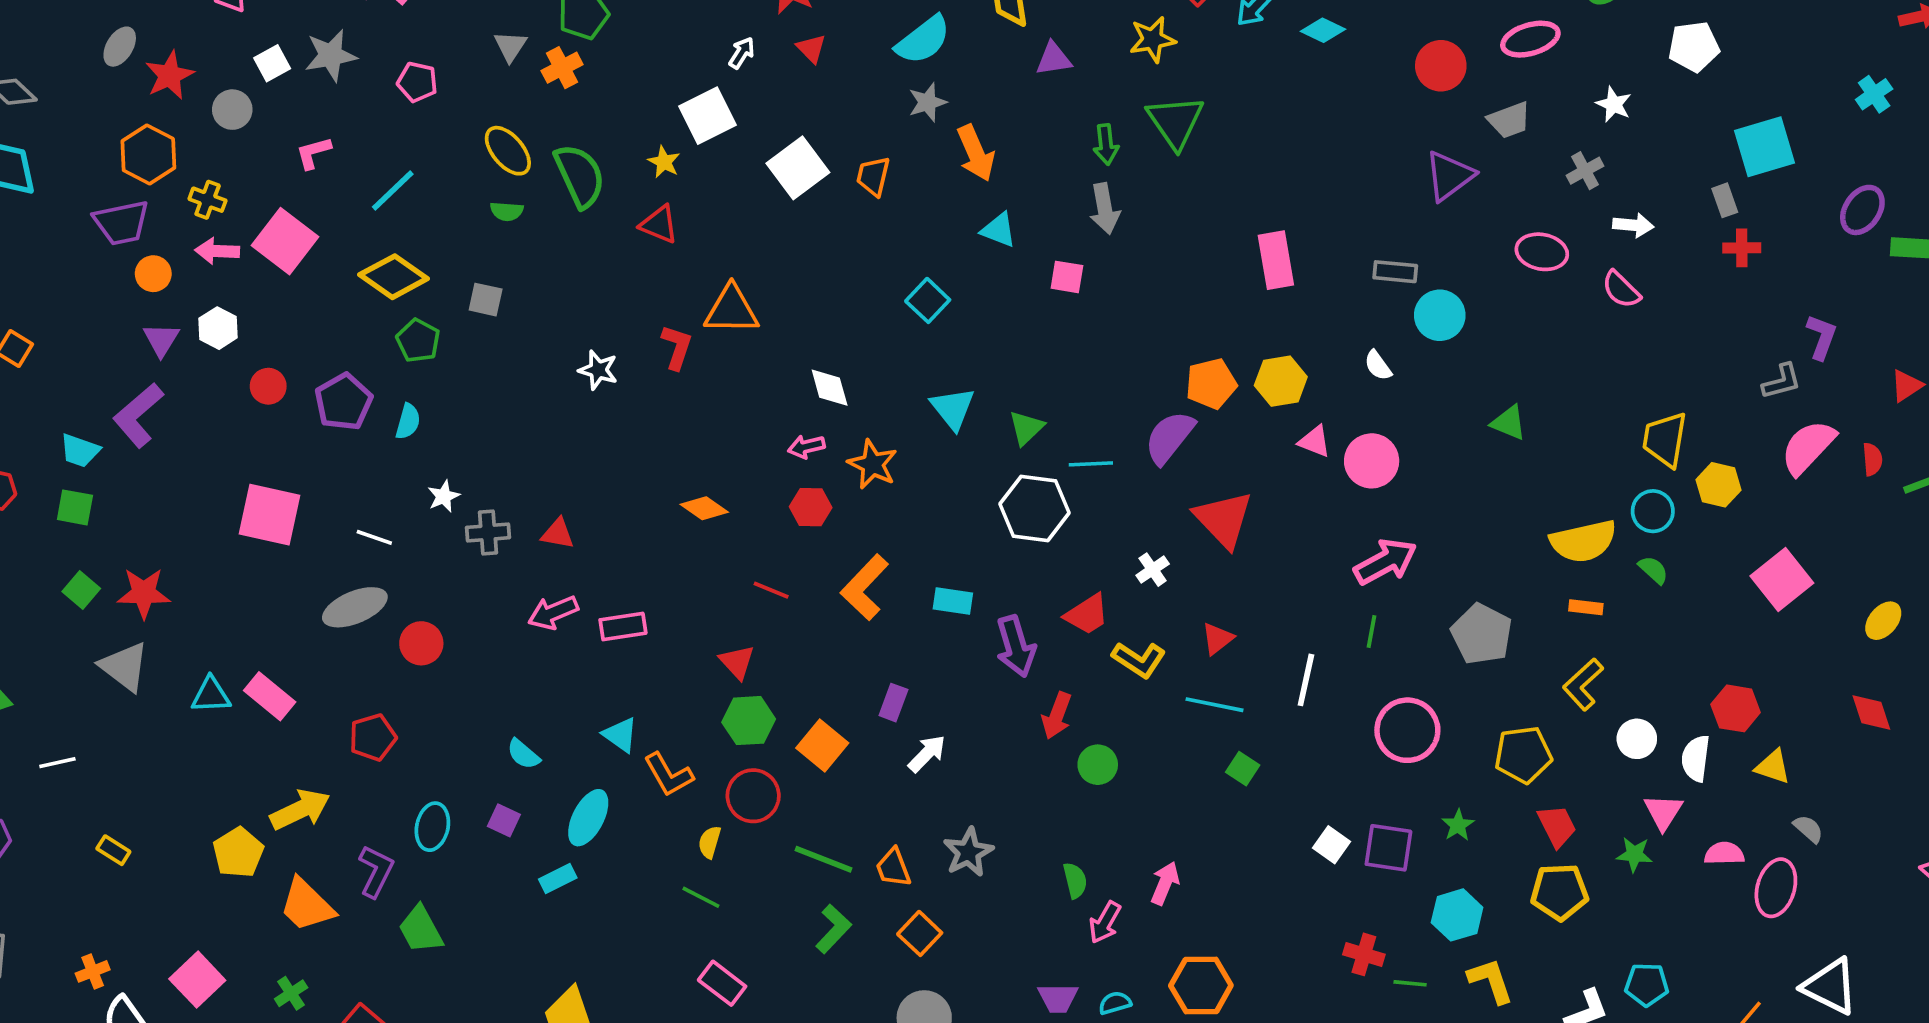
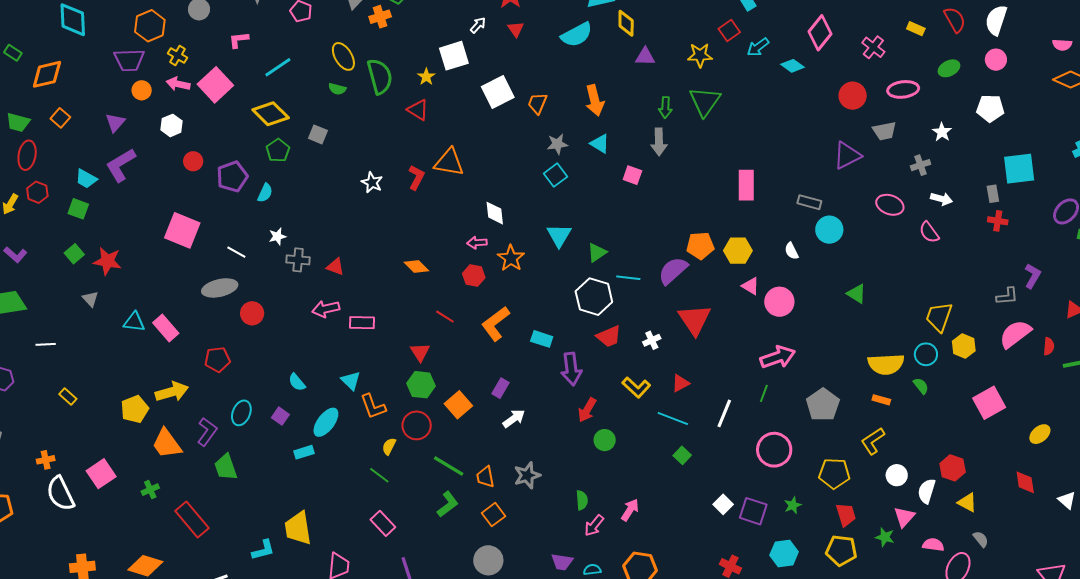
gray star: (927, 102) -> (557, 144), moved
purple triangle: (161, 340) -> (115, 123), moved
red trapezoid: (1087, 614) -> (609, 336), moved
gray triangle: (124, 667) -> (90, 299), size x0.6

